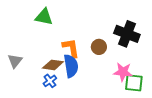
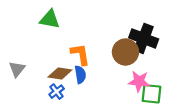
brown circle: (99, 47) -> (125, 52), moved, size x1.5
blue semicircle: (71, 66) -> (80, 75), size x0.7

